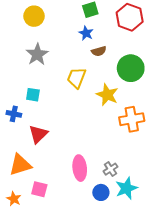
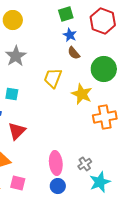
blue star: (86, 33) -> (70, 35), moved
brown semicircle: (99, 51) -> (74, 53), turned 64
blue circle: (101, 192) -> (58, 186), moved

